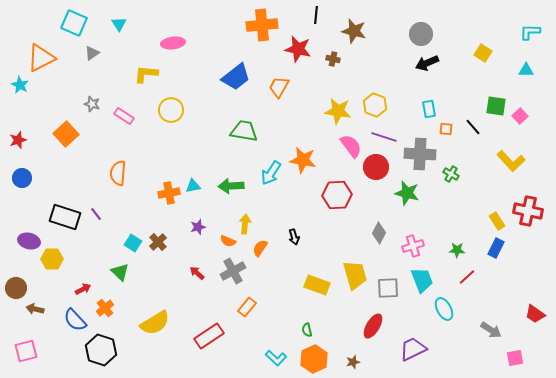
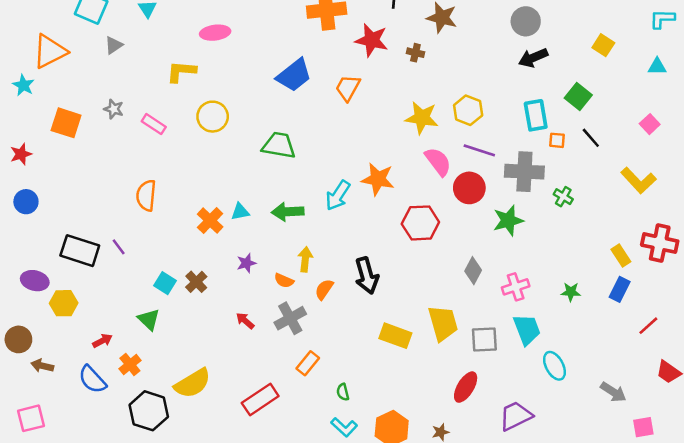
green square: (496, 106) -> (578, 96), moved, turned 30
cyan rectangle: (429, 109) -> (536, 115), size x1.4
green trapezoid: (244, 131) -> (279, 145), moved
orange square: (66, 134) -> (66, 123), moved, turned -30
orange cross: (169, 193) -> (210, 220), turned -35
green star: (407, 193) -> (508, 220), turned -30
black arrow: (294, 237) -> (367, 276), size x1.8
red line: (467, 277) -> (648, 326), moved
green semicircle: (307, 330) -> (343, 392), moved
black hexagon: (101, 350) -> (149, 411), moved

